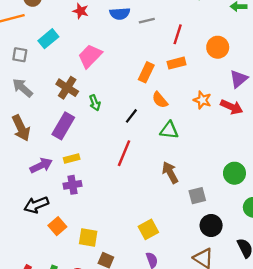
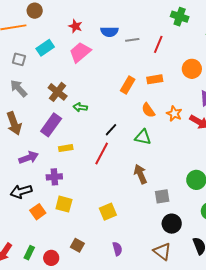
red line: (178, 34) -> (158, 44), moved
pink trapezoid: (90, 56) -> (80, 52), moved
orange semicircle: (160, 100) -> (148, 110), moved
green arrow: (95, 103) -> (80, 107), turned 112
black line: (131, 116) -> (111, 130), moved
yellow rectangle: (72, 158) -> (66, 148), moved
yellow square: (148, 229) -> (108, 212), moved
yellow square: (88, 237) -> (64, 204), moved

